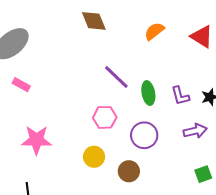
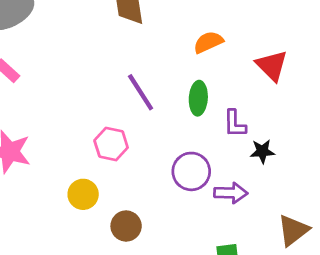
green ellipse: (148, 93) -> (198, 98), moved
purple L-shape: (180, 96) -> (235, 124), moved
purple circle: (144, 135) -> (191, 171), moved

